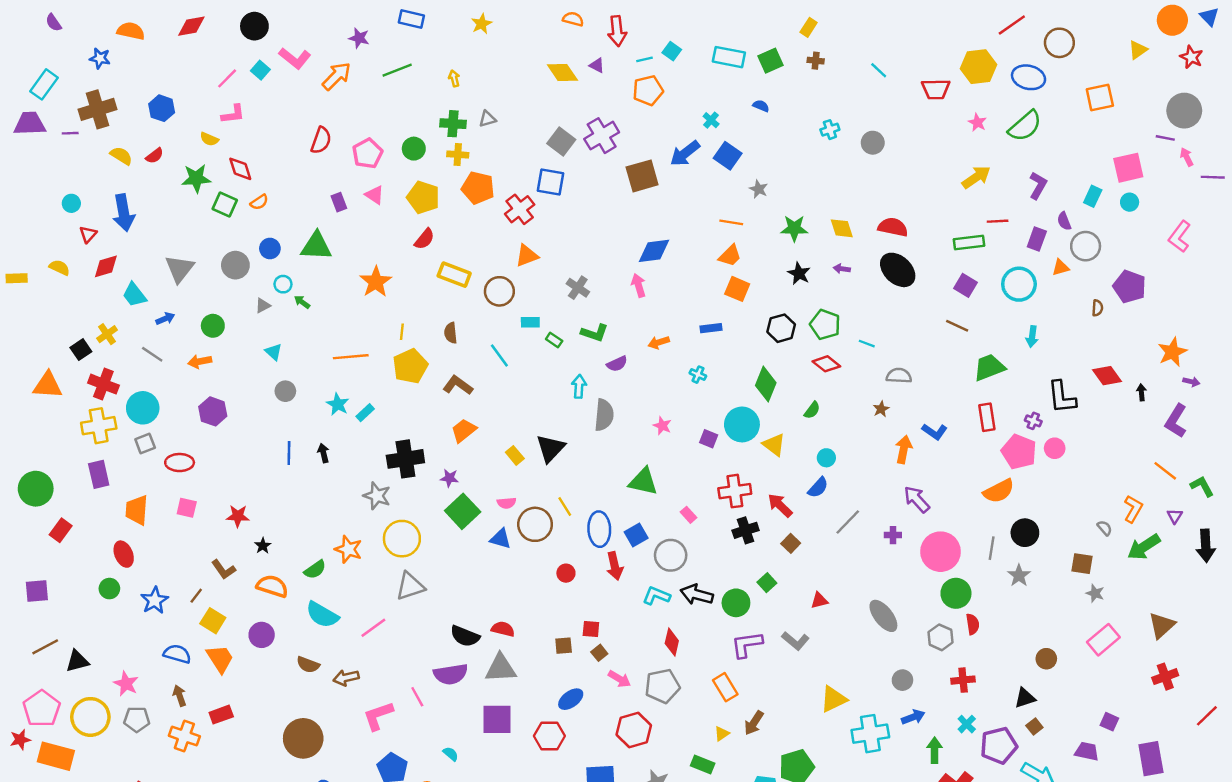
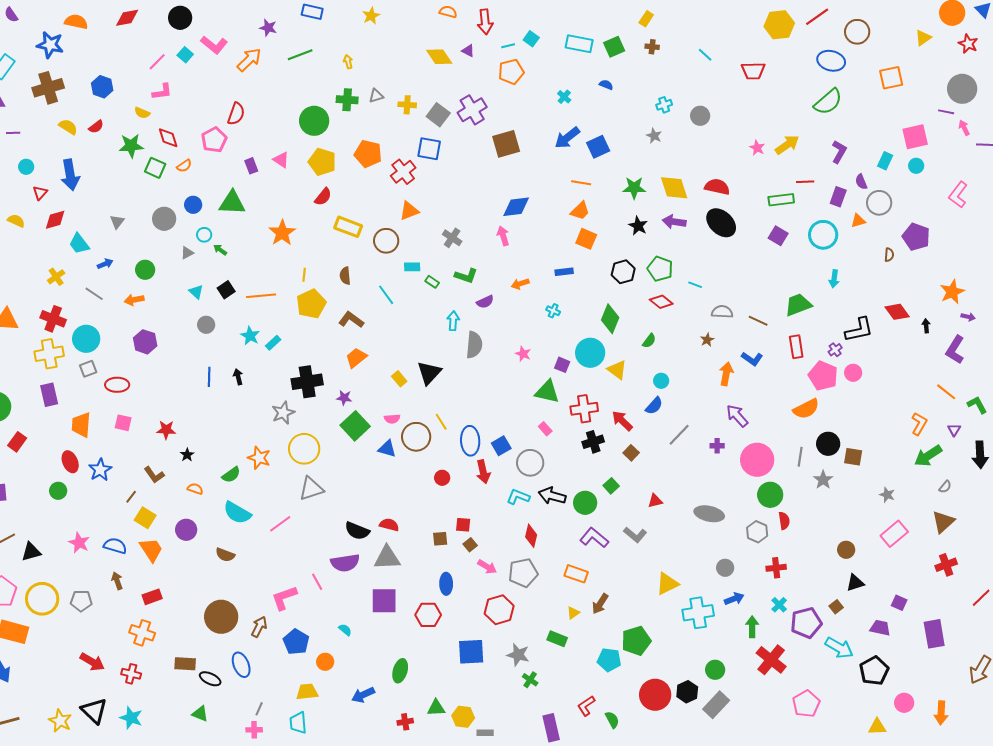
blue star: (100, 58) -> (50, 45), size x1.5
yellow hexagon: (979, 67) -> (779, 25), moved
pink star: (977, 122) -> (757, 148), moved
purple line: (70, 133) -> (13, 133), moved
green circle: (414, 149) -> (314, 121), size x1.5
pink pentagon: (367, 153) -> (214, 140), moved
blue arrow: (685, 153) -> (567, 138), moved
yellow cross: (458, 155) -> (407, 105), moved
blue square: (728, 156) -> (598, 147), moved, turned 30
gray star: (759, 189) -> (654, 136), moved
yellow diamond: (842, 228) -> (674, 188), size x1.4
gray triangle: (180, 269) -> (117, 222), size x0.6
purple arrow: (842, 269) -> (674, 222), size x1.6
brown line: (957, 326) -> (758, 321), moved
black square: (81, 350) -> (226, 290), moved
black L-shape: (1062, 397) -> (859, 330), turned -96
purple cross: (1033, 421) -> (835, 350), turned 32
green triangle: (643, 482) -> (547, 392), moved
gray star: (377, 496) -> (283, 413), turned 30
gray semicircle: (1105, 528) -> (945, 487), moved, turned 80
brown square: (1082, 564) -> (853, 457), moved
orange semicircle: (272, 586) -> (195, 489), size x0.6
blue star: (155, 600) -> (100, 470), moved
gray ellipse: (883, 616) -> (709, 514), turned -40
purple L-shape: (747, 644) -> (594, 538), turned 48
brown arrow: (346, 678) -> (259, 627), moved, turned 130
pink star: (126, 684) -> (79, 543), moved
orange rectangle: (725, 687) -> (576, 574), turned -40
black triangle: (1025, 698) -> (855, 583), moved
blue ellipse: (571, 699) -> (446, 584), turned -55
orange cross: (184, 736) -> (142, 633), moved

